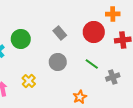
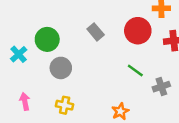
gray circle: (58, 62) -> (61, 68), moved
yellow cross: (29, 81) -> (65, 105), moved, turned -32

